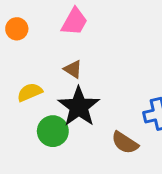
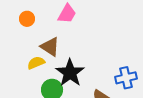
brown triangle: (73, 69) -> (50, 47), moved, size x1.5

